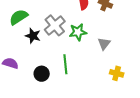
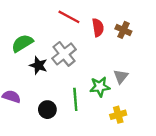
green star: (78, 32) -> (100, 87), moved
yellow cross: (117, 73) -> (118, 115), moved, turned -32

